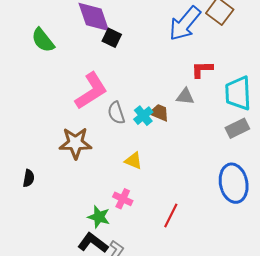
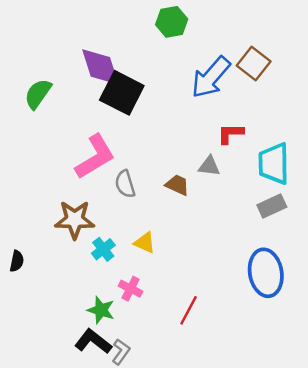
black square: (112, 38) -> (122, 93), size x1.8
green semicircle: (43, 40) -> (38, 94), turned 72
cyan cross: (143, 116) -> (103, 249), moved

